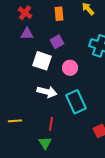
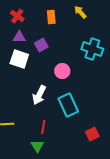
purple square: (57, 42) -> (41, 45), moved
white square: (42, 61) -> (19, 59), moved
white arrow: (47, 92) -> (39, 95), turned 102

